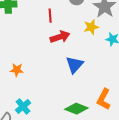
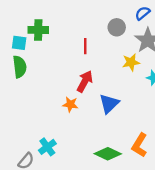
red arrow: (60, 37) -> (85, 81), moved, turned -48
orange star: (17, 70) -> (70, 104), moved

